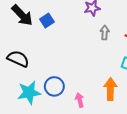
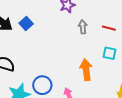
orange arrow: (110, 89) -> (86, 70), moved

